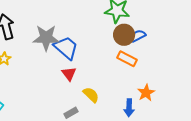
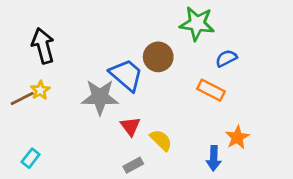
brown circle: (124, 35) -> (158, 57), moved
gray star: (46, 38) -> (100, 97), moved
red triangle: (69, 74) -> (130, 126), moved

